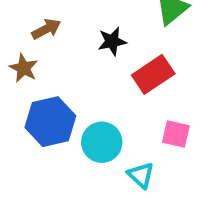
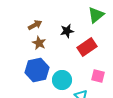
brown star: (24, 68) -> (39, 43), moved

